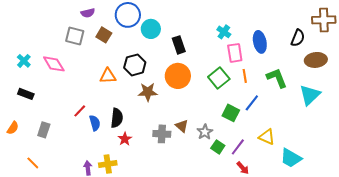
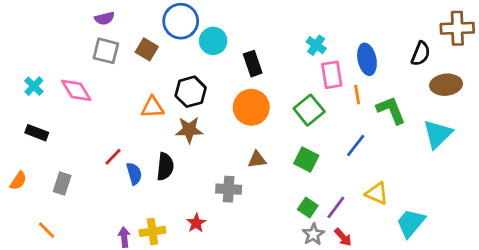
purple semicircle: (88, 13) -> (104, 18), moved
orange line: (245, 76) -> (357, 95), moved
brown star: (148, 92) -> (189, 130), moved
green square: (231, 113) -> (306, 159), moved
brown triangle: (182, 126) -> (257, 159), moved, turned -48
gray star: (205, 132) -> (313, 234), moved
red star: (125, 139) -> (196, 223), moved
cyan trapezoid: (291, 158) -> (411, 223), turned 100

